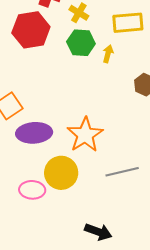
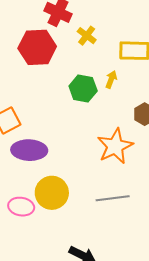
green hexagon: (81, 43) -> (83, 88), moved
orange star: (85, 135) -> (115, 146), moved

